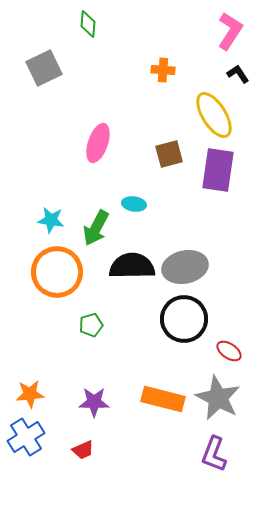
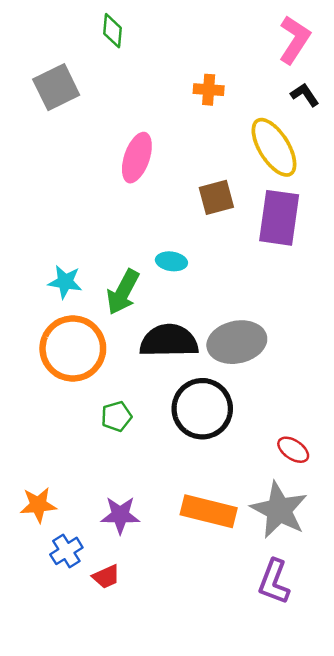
pink ellipse: (98, 143) -> (137, 158), moved
black circle: (184, 319) -> (202, 409), moved
blue cross: (26, 437) -> (66, 551), moved, size x0.7

